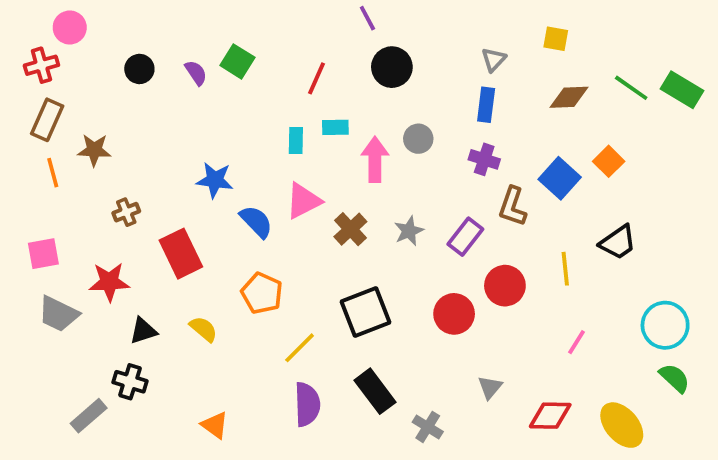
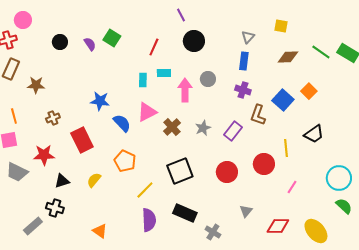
orange line: (53, 173) -> (14, 116), moved
red circle: (505, 286) -> (264, 164), moved
yellow semicircle: (203, 329) -> (94, 180), turned -91
black rectangle: (375, 391) -> (185, 213), turned -30

